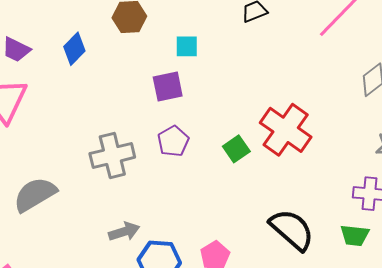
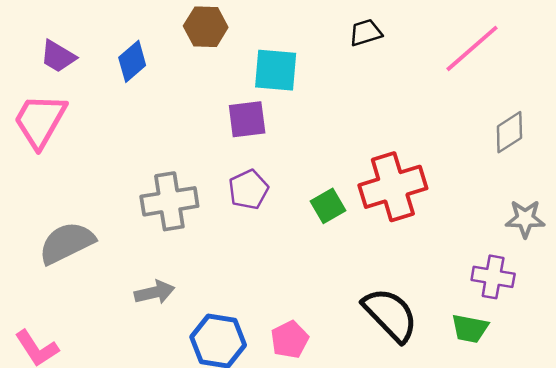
cyan square: (187, 46) -> (276, 70), size x1.5
red cross: (286, 130) -> (393, 187), turned 33
gray arrow: (124, 232) -> (155, 292), moved

